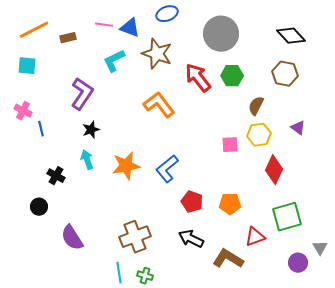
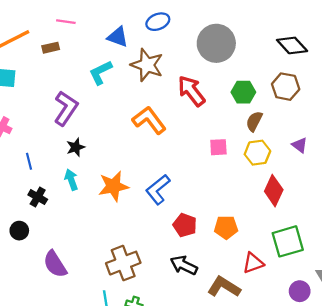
pink line: (104, 25) -> (66, 22), moved
green hexagon: (232, 76) -> (243, 92), moved
blue line: (41, 129) -> (29, 161), moved
pink square: (230, 145) -> (218, 147), moved

